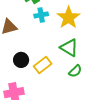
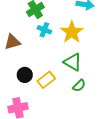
cyan cross: (41, 15) -> (44, 30), turned 32

